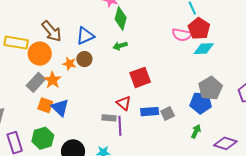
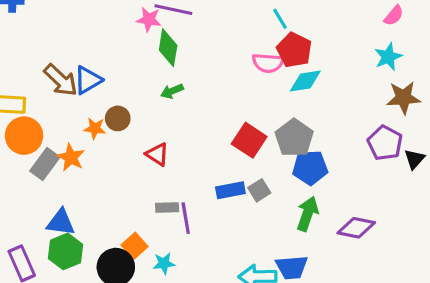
blue triangle: (85, 36) -> (88, 80), moved
orange circle: (40, 54) -> (24, 136), moved
red square: (140, 77) -> (249, 140), moved, turned -30
gray pentagon: (210, 88) -> (294, 138), moved
red triangle: (124, 103) -> (157, 154), moved
orange square: (45, 105) -> (135, 246), moved, turned 35
blue triangle: (60, 108) -> (61, 222), moved, turned -30
green arrow: (196, 131) -> (307, 214), size x1.5

